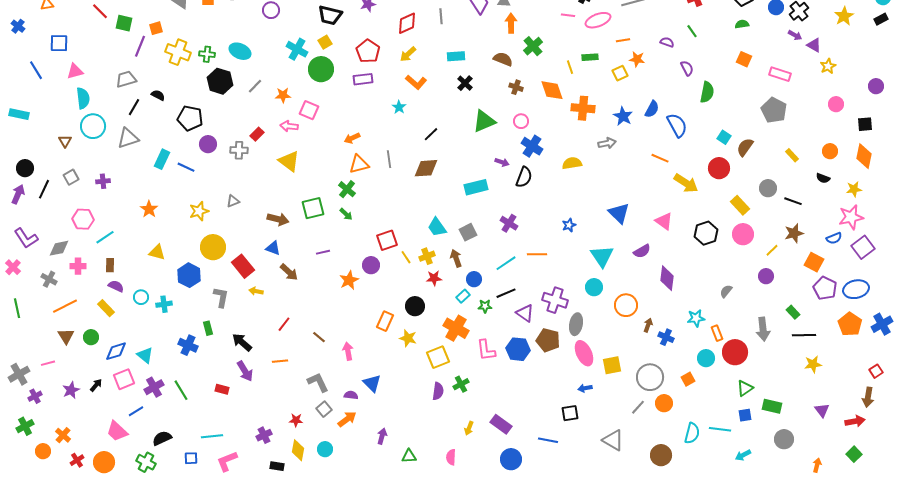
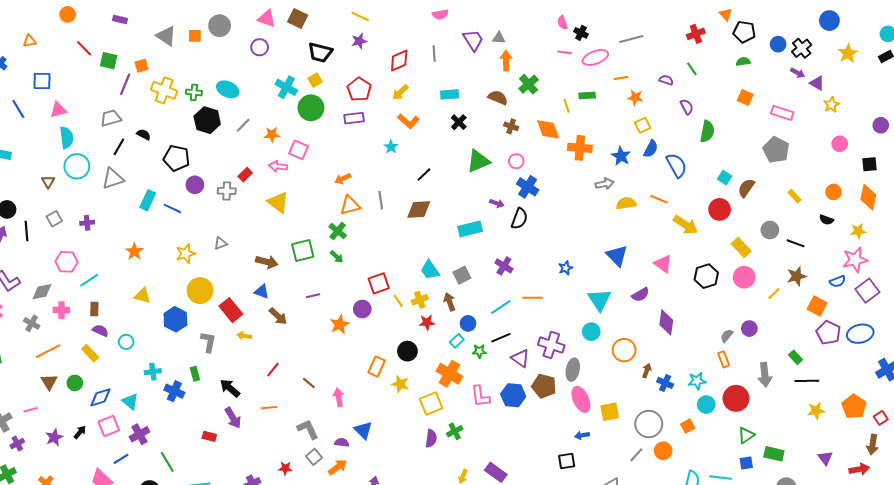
yellow square: (620, 73) -> (643, 125), moved
yellow semicircle: (572, 163) -> (626, 203), moved
black line: (44, 189) -> (27, 231), turned -30
purple circle: (766, 276) -> (749, 329), moved
cyan cross: (164, 304) -> (153, 372), moved
cyan star: (696, 318) -> (697, 381), moved
orange pentagon: (850, 324) -> (854, 407), moved
orange rectangle: (717, 333) -> (724, 359), moved
green line: (181, 390) -> (167, 462), moved

